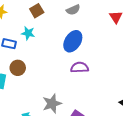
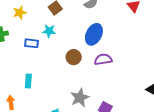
brown circle: (18, 68) -> (74, 57), moved

